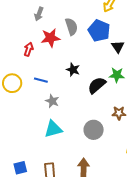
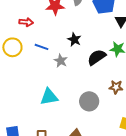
red arrow: (29, 49) -> (26, 22), moved, turned 72
gray star: (52, 101) -> (61, 61), moved

